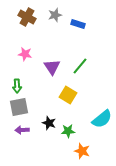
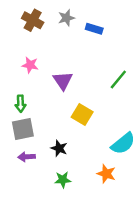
green line: (80, 66) -> (118, 79), moved
green star: (68, 131) -> (63, 180), moved
orange star: (82, 151) -> (106, 174), moved

